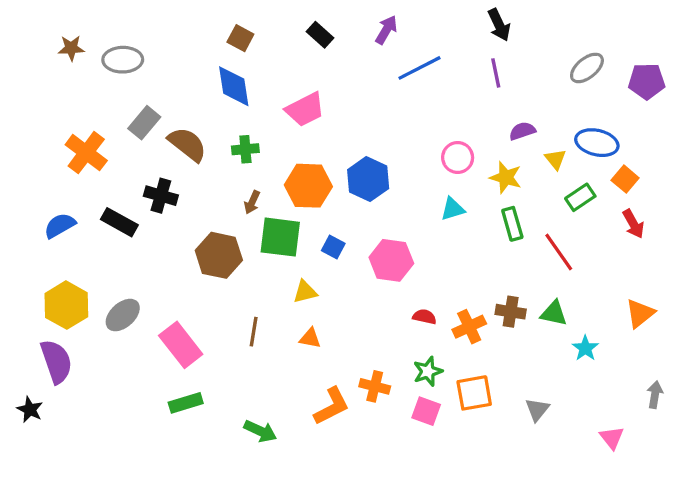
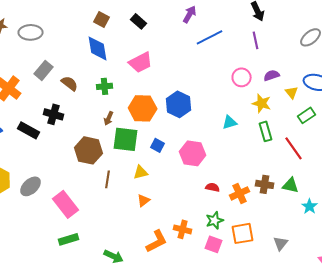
black rectangle: (320, 35) -> (139, 21), moved
brown semicircle: (187, 144) -> (70, 83), size x0.7
pink circle: (458, 158) -> (242, 77), moved
brown line: (254, 332) -> (108, 179), moved
orange triangle: (310, 338) -> (144, 200), turned -48

